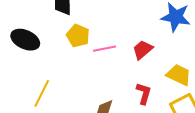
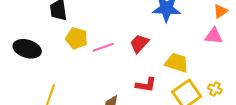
red L-shape: (144, 93) -> (146, 85), turned 90

